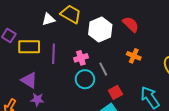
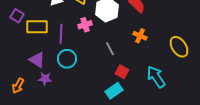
pink cross: (81, 58) -> (85, 25), moved
cyan circle: (85, 79) -> (67, 59), moved
red square: (115, 92) -> (122, 72), turned -32

